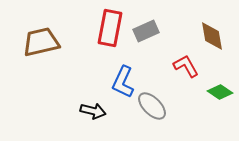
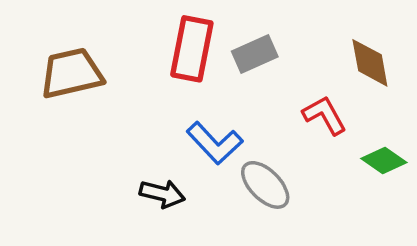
blue L-shape: (123, 82) -> (215, 143), turned -68

